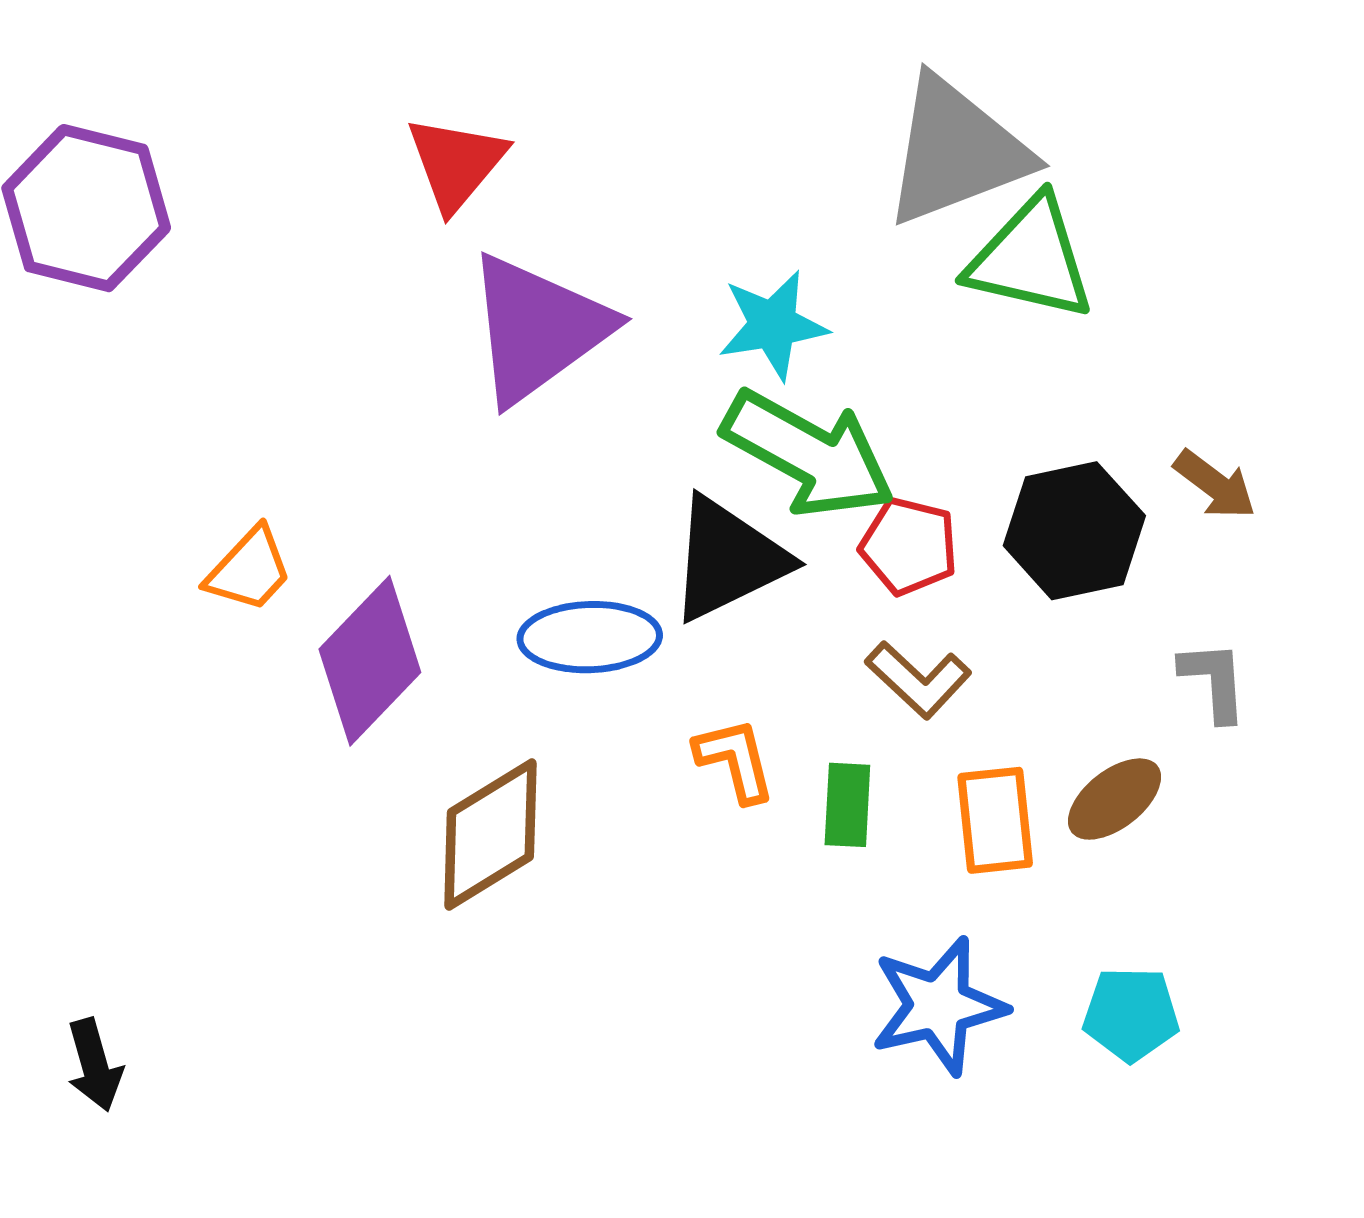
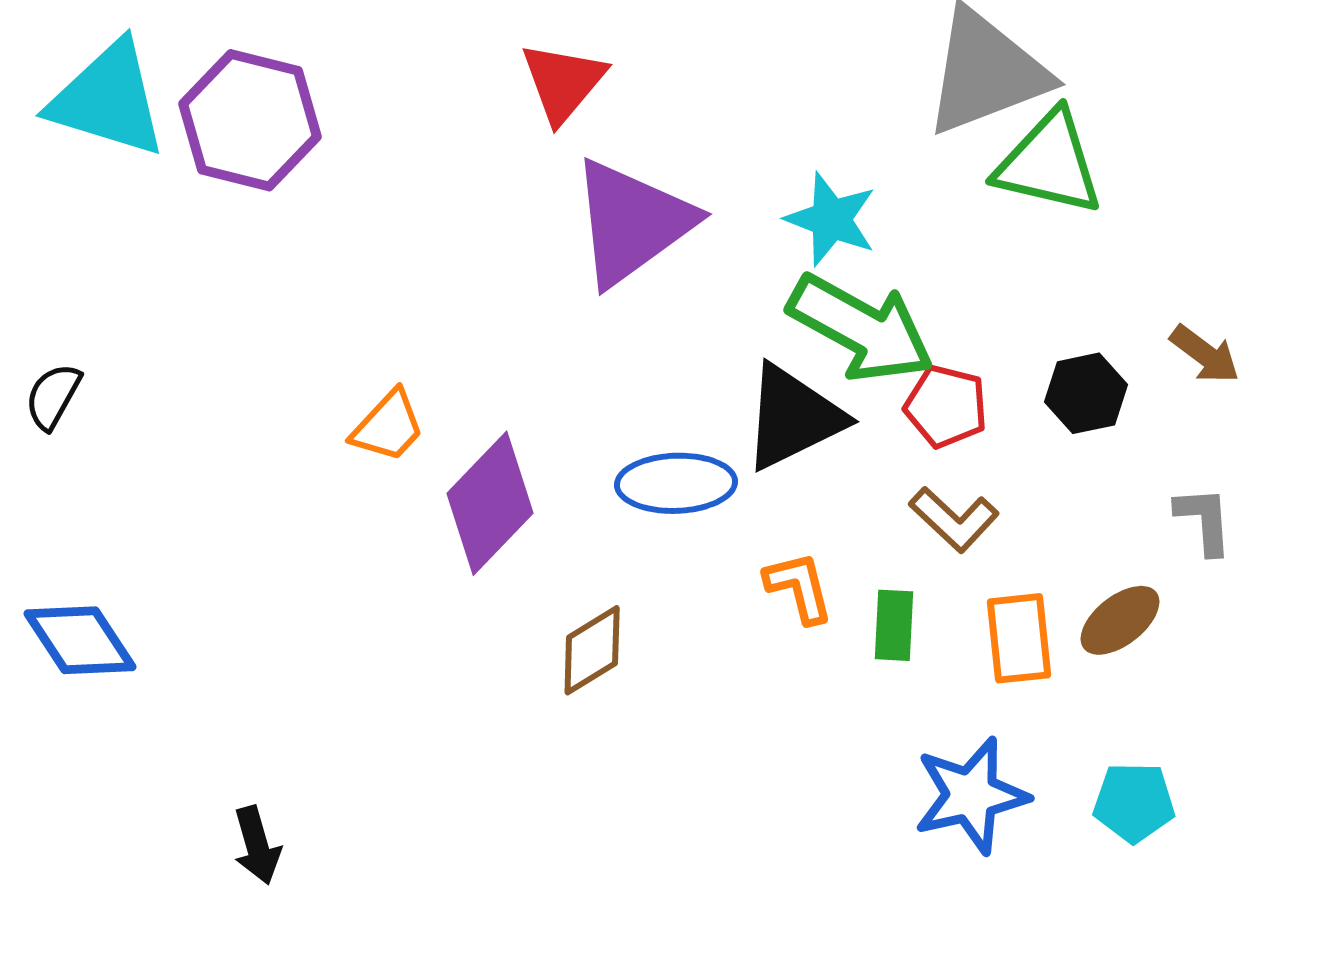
cyan star: (773, 325) -> (831, 219), turned 30
black hexagon: (1074, 531) -> (1086, 393), size x0.7
brown diamond: (490, 834) -> (592, 650), size x0.7

